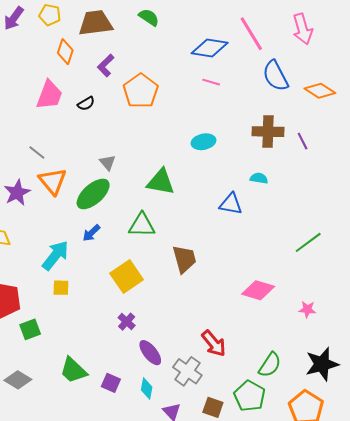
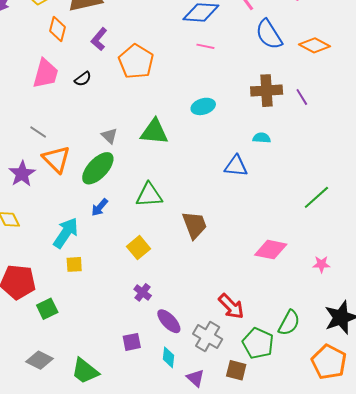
green triangle: (161, 182) -> (154, 132), moved
yellow square: (127, 277) -> (139, 248), size x0.7
green trapezoid: (73, 370) -> (85, 371), moved
purple square: (111, 383) -> (132, 342), moved, turned -30
green pentagon: (249, 396) -> (258, 343), moved

